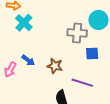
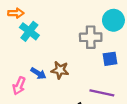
brown star: (55, 66) -> (60, 70), moved

